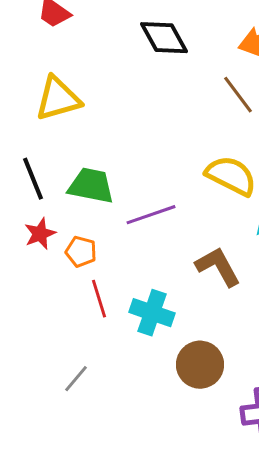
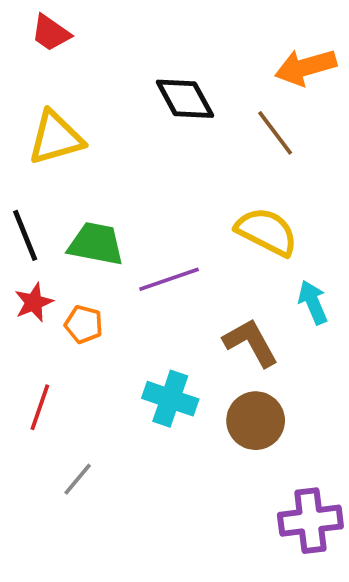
black diamond: (164, 38) -> (185, 99), moved
red line: (99, 299) -> (40, 407), moved, turned 36
brown circle: (200, 365) -> (256, 421), moved

